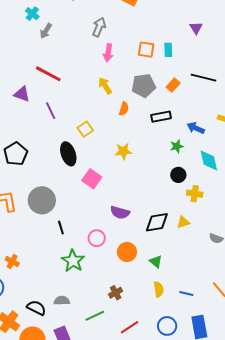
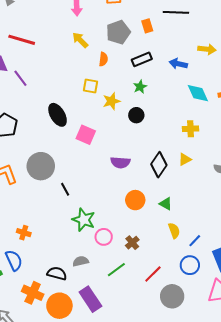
orange rectangle: (173, 85) -> (147, 26), turned -48
purple line: (51, 111) -> (20, 78), moved
yellow square: (85, 129) -> (91, 86), moved, turned -35
green star: (177, 146) -> (140, 87), moved
black circle: (178, 175) -> (136, 115), moved
black diamond: (157, 222) -> (159, 165), turned -35
pink circle: (97, 238) -> (104, 237), moved
blue line: (186, 294) -> (195, 241), moved, turned -48

